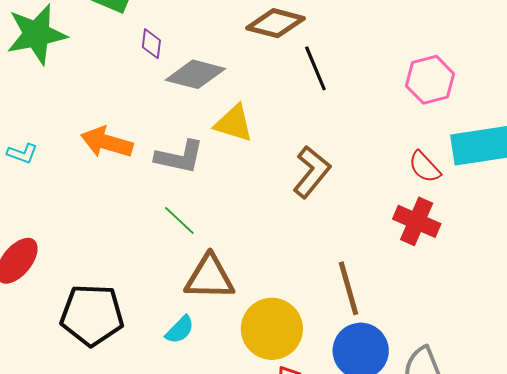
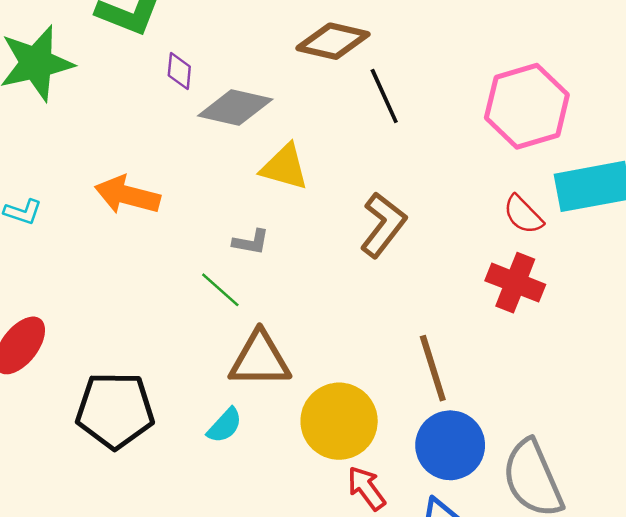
pink hexagon: (430, 80) -> (527, 106), size x1.4
gray L-shape: (179, 157) -> (251, 242), moved, size x0.6

